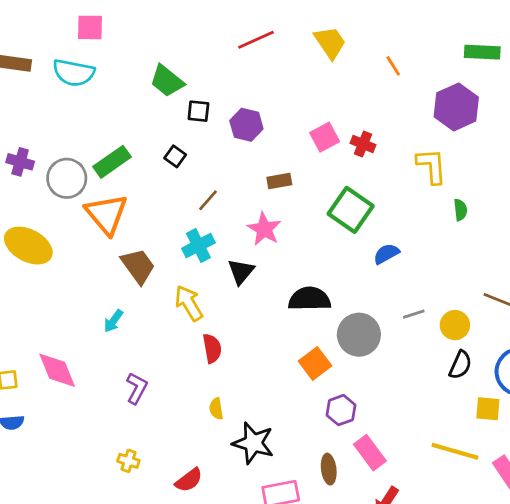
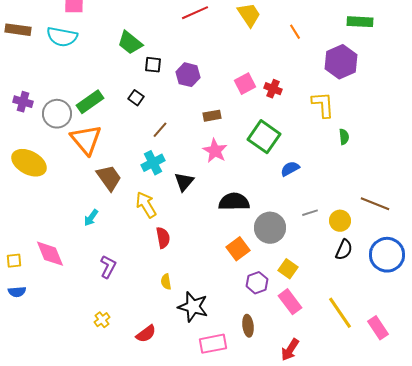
pink star: (264, 229) -> (215, 151), moved
yellow square: (488, 409) -> (288, 269), moved, turned 30
yellow line: (455, 451) -> (340, 313), turned 40
pink rectangle: (370, 453) -> (290, 302), moved
yellow cross: (128, 461) -> (102, 320), turned 35

